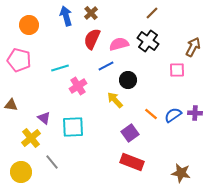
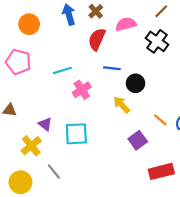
pink semicircle: (119, 44) -> (126, 24), moved
blue line: (106, 66) -> (112, 68), turned 35
red rectangle: (132, 162) -> (161, 171), moved, turned -35

